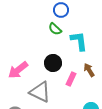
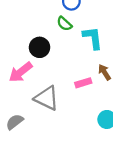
black circle: (53, 63) -> (39, 47), moved
pink rectangle: (71, 79) -> (83, 83), turned 48

